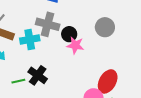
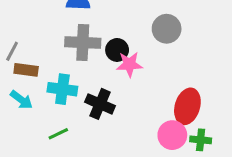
cyan cross: (30, 39) -> (62, 89), moved, turned 30
black cross: (38, 75) -> (100, 104), moved

